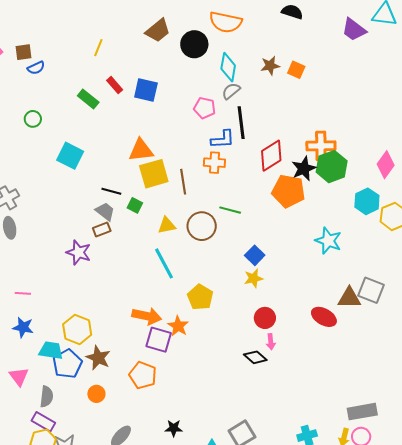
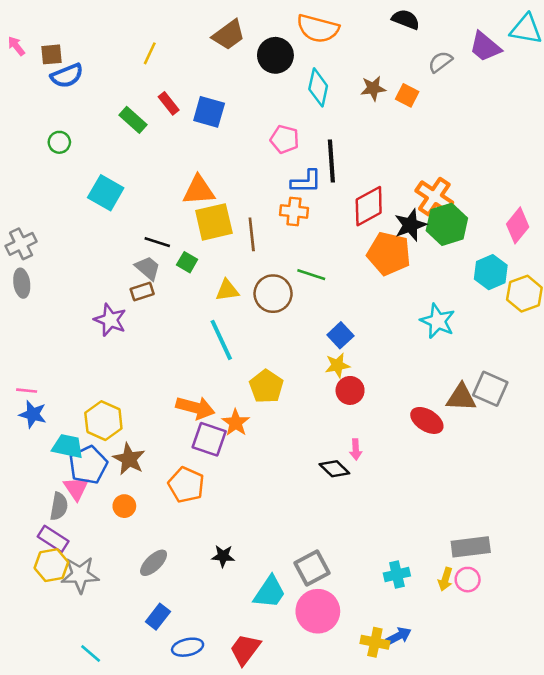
blue semicircle: (36, 68) -> (67, 76), size x1.4
gray semicircle: (231, 91) -> (440, 62), moved
orange cross: (321, 146) -> (434, 197), turned 32
pink line: (23, 293) -> (27, 391), moved
red circle: (265, 318) -> (350, 390), moved
pink triangle: (19, 377) -> (76, 488), moved

